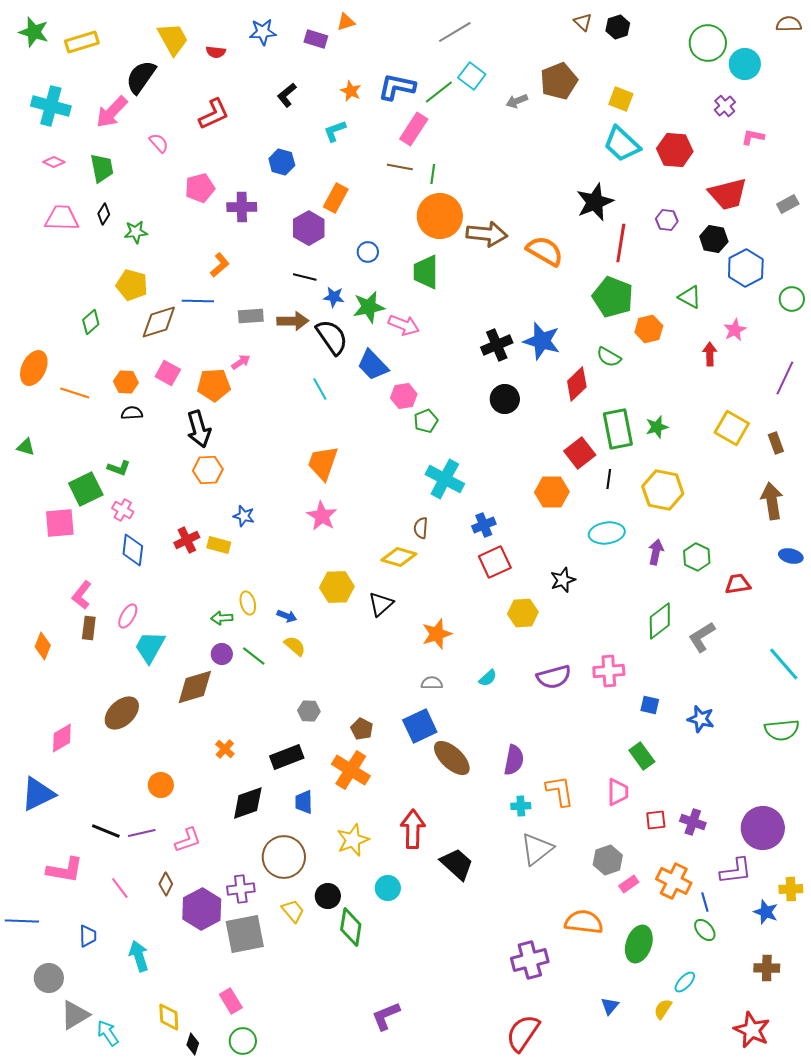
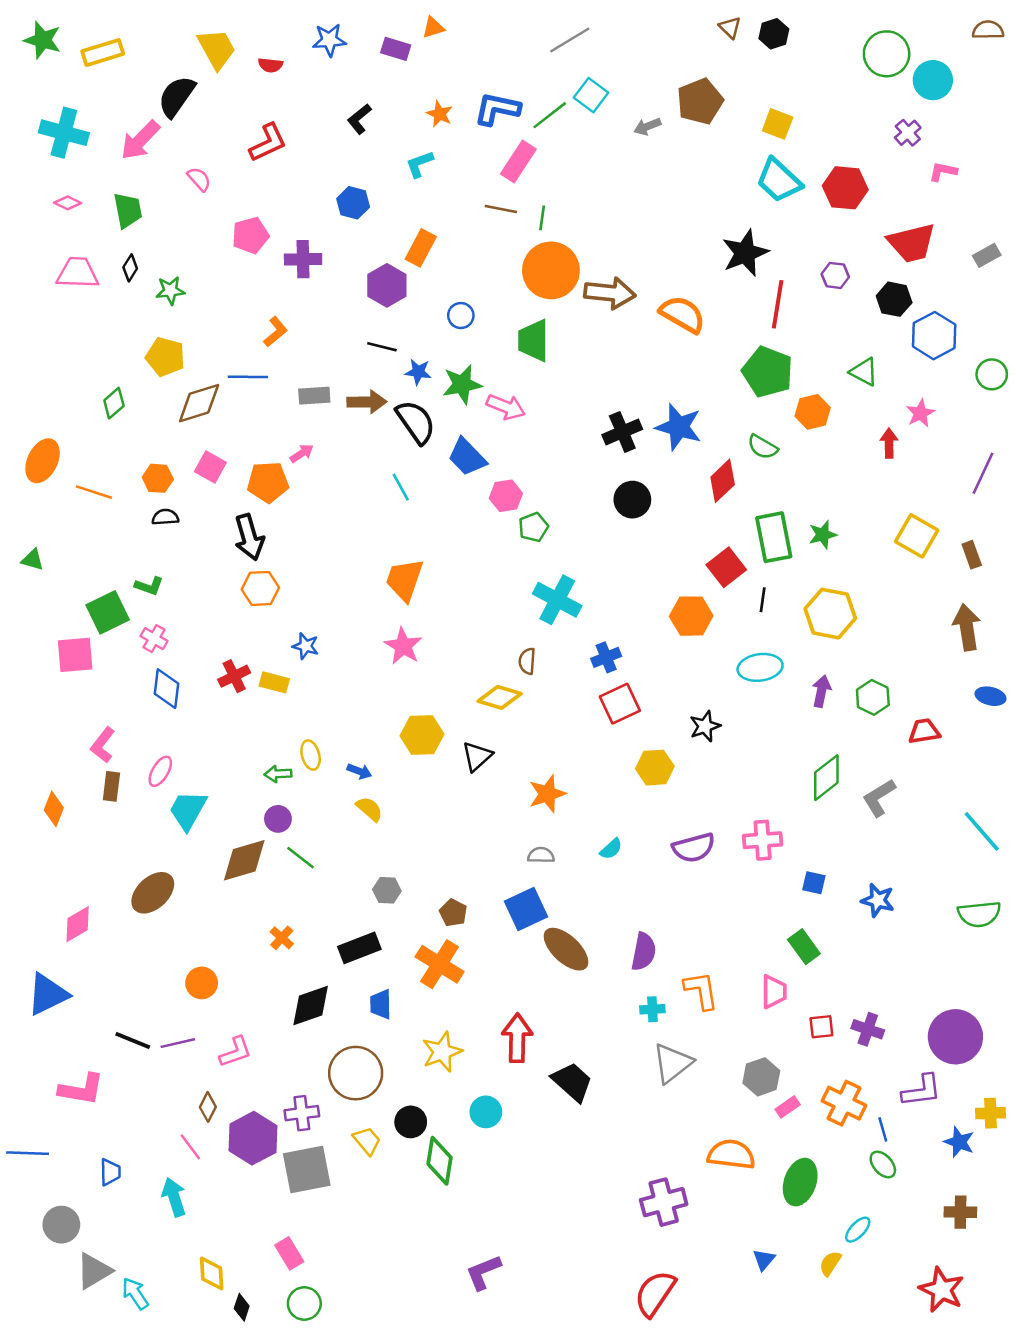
green line: (254, 656) -> (301, 858), moved
pink line: (120, 888) -> (190, 1147), moved

